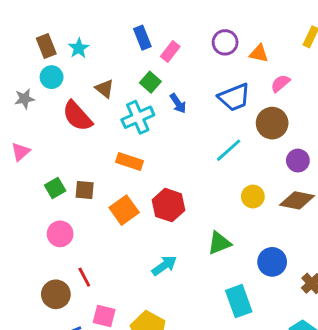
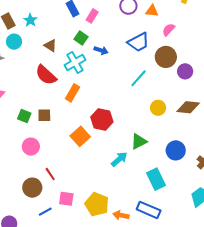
blue arrow: (178, 103) -> (101, 50), turned -32
red semicircle: (77, 116) -> (46, 75), moved
orange rectangle: (130, 161) -> (72, 93), turned -72
purple circle: (298, 161) -> (185, 71), moved
green square: (55, 188) -> (24, 116), turned -32
orange square: (124, 210) -> (80, 136), moved
cyan arrow: (164, 266) -> (119, 159), moved

